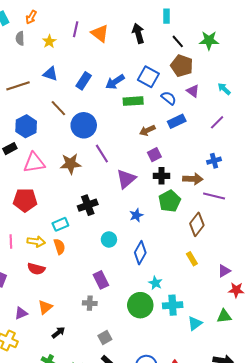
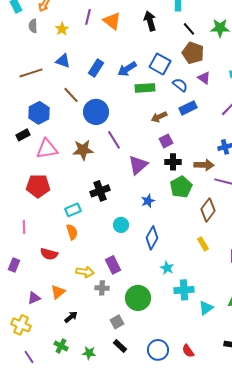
yellow arrow: (36, 242) -> (85, 272), moved
green circle: (140, 305) -> (138, 298), moved

